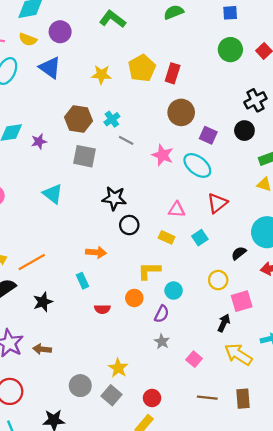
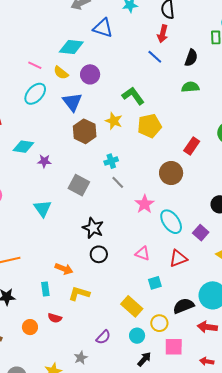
green L-shape: (113, 19) -> (133, 96), moved
red rectangle: (173, 73) -> (192, 146), moved
brown hexagon: (79, 119) -> (85, 131), moved
purple square: (208, 135) -> (201, 233), moved
yellow rectangle: (167, 237) -> (132, 306), moved, size x1.5
black semicircle: (239, 253) -> (184, 306), size x1.5
yellow L-shape: (149, 271) -> (79, 294), moved
cyan circle: (174, 291) -> (137, 336), moved
orange circle: (134, 298) -> (30, 327), moved
black arrow: (224, 323) -> (144, 359), moved
gray star: (162, 342) -> (81, 358), moved

